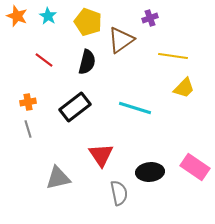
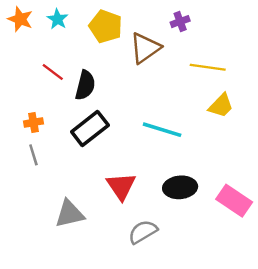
black semicircle: (87, 62) -> (85, 85), moved
black ellipse: (150, 172) -> (180, 187), moved
gray semicircle: (119, 193) -> (143, 232), turned -110

